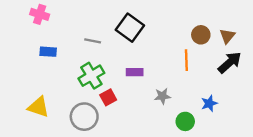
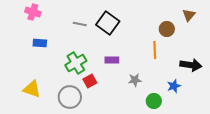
brown triangle: (227, 36) -> (189, 15), moved
gray line: (93, 41) -> (80, 24), moved
black arrow: (230, 62) -> (191, 65), moved, turned 50

